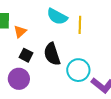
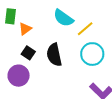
yellow line: (80, 25) -> (85, 29), turned 42
cyan circle: (78, 70) -> (92, 54), moved

